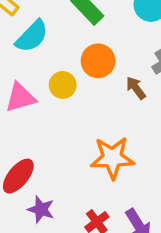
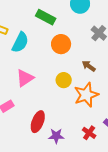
yellow circle: (63, 85) -> (64, 80), moved
brown arrow: (136, 88) -> (89, 66), moved

